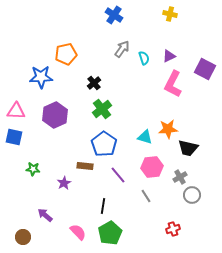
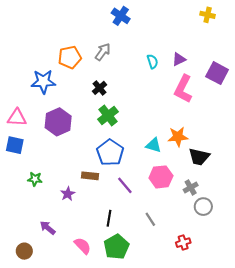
yellow cross: (170, 14) -> (208, 15), moved
gray arrow: (122, 49) -> (103, 52), moved
gray line: (146, 196) -> (150, 219), moved

